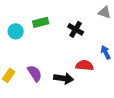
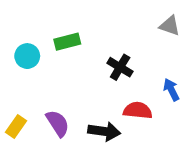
black cross: (76, 29) -> (120, 67), moved

